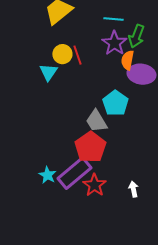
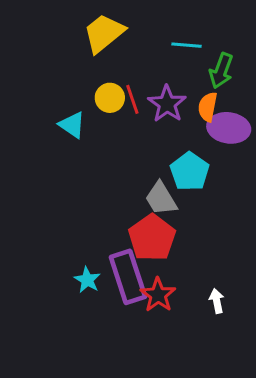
purple star: (114, 43) -> (167, 104), moved
cyan triangle: (48, 72) -> (72, 125), moved, turned -30
purple rectangle: (74, 173) -> (128, 277), turned -68

